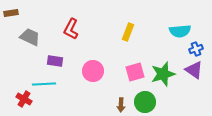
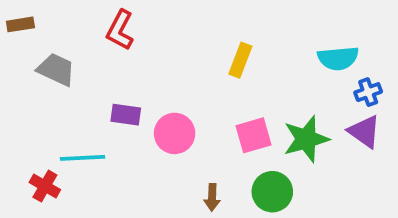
red L-shape: (71, 29) -> (120, 30), moved
purple rectangle: (55, 61) -> (126, 115), moved
brown arrow: (121, 105) -> (212, 197), moved

